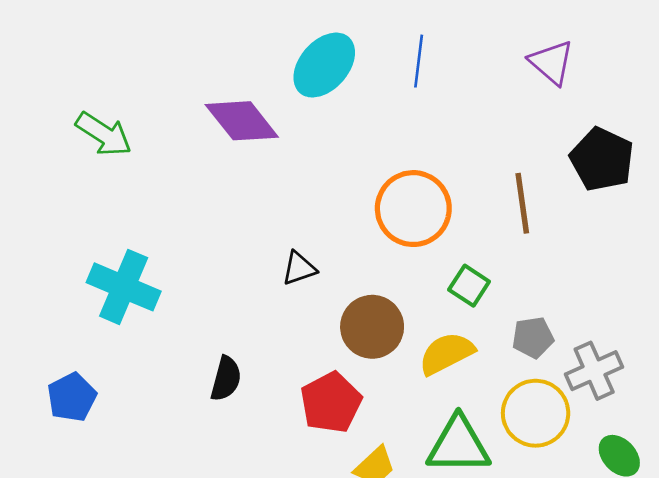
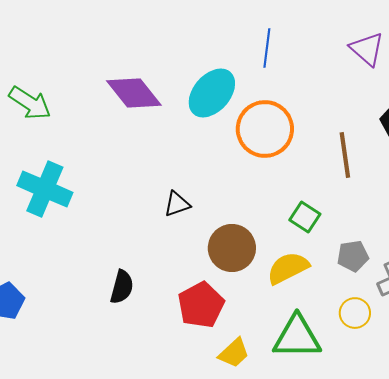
cyan ellipse: (324, 65) -> (212, 93), moved
orange circle: (413, 209) -> (265, 129), moved
cyan cross: (124, 287) -> (45, 189), moved
yellow circle: (536, 413) -> (355, 313), size x0.6

